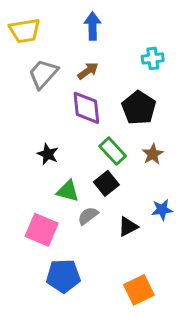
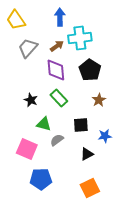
yellow trapezoid: (25, 31) -> (16, 20), turned 65
cyan cross: (153, 58) -> (80, 38), moved, size x1.6
green rectangle: (113, 151) -> (59, 98), moved
black square: (106, 183) -> (81, 125), moved, turned 35
black triangle: (128, 227) -> (87, 154), moved

